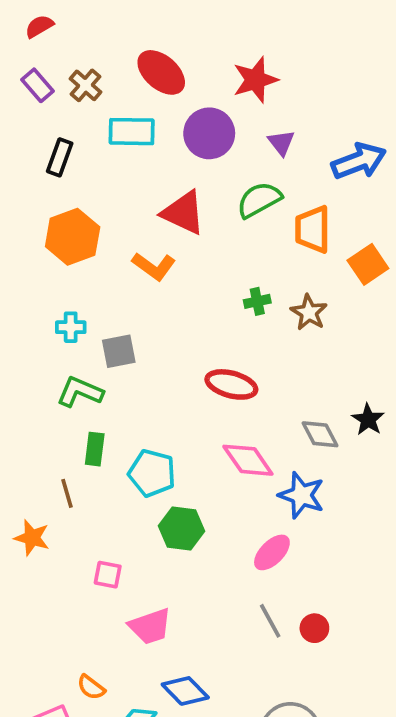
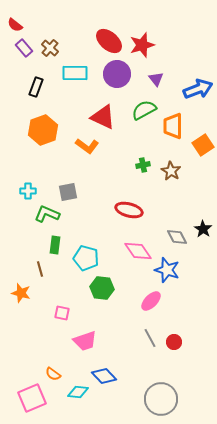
red semicircle: (39, 26) -> (15, 25), moved, turned -112
red ellipse: (161, 72) -> (109, 41), moved
cyan cross: (71, 327) -> (28, 191), moved

